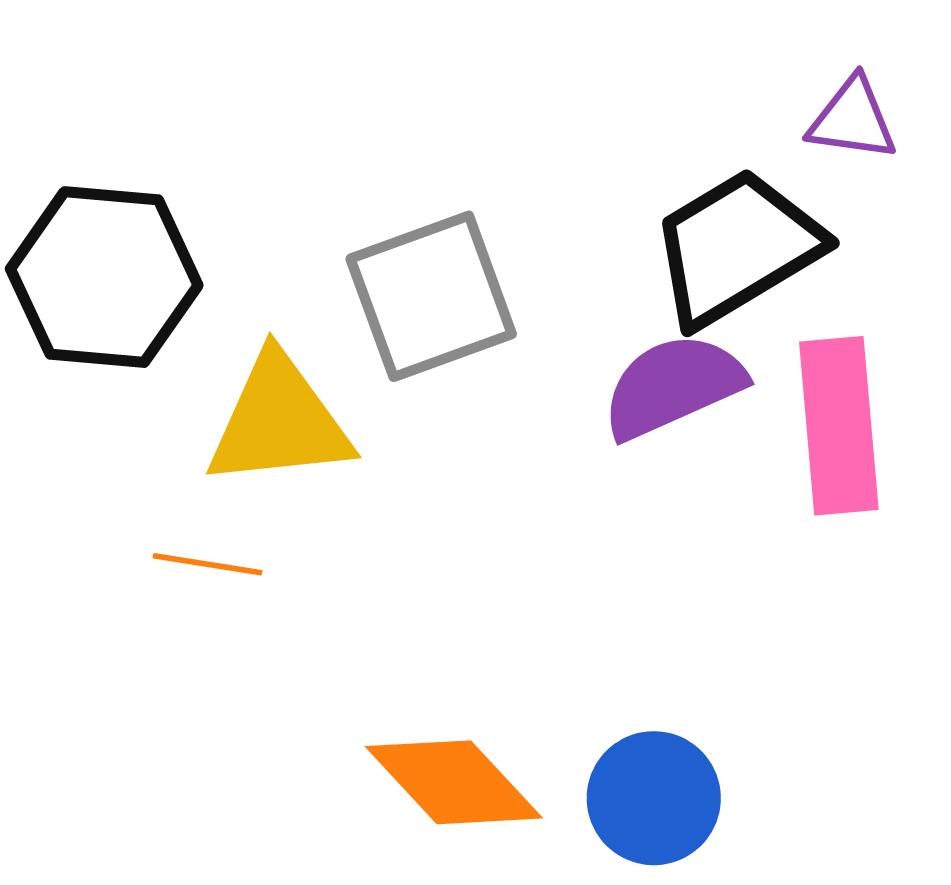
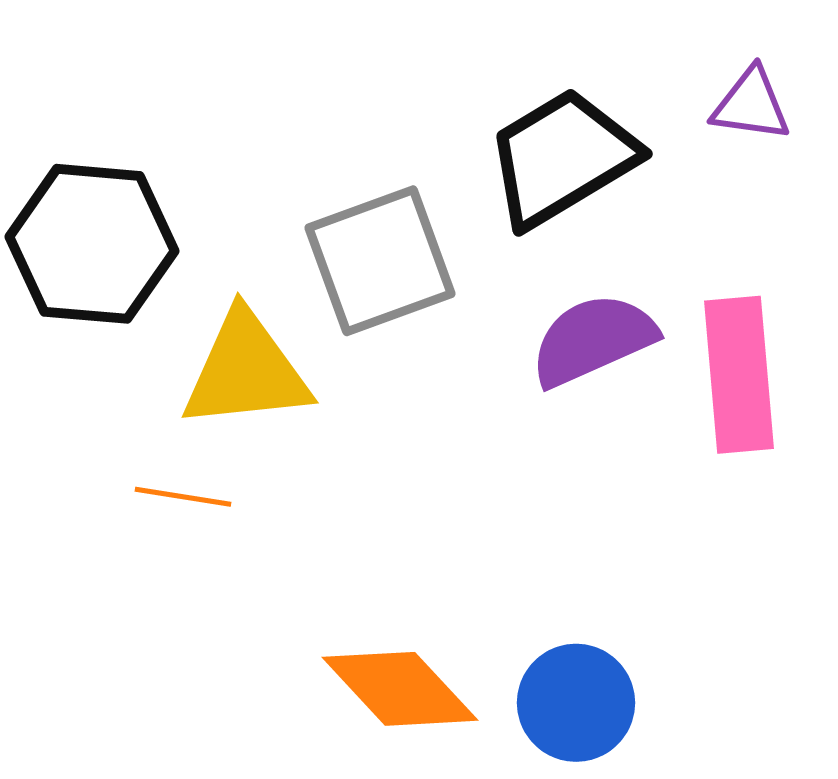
black trapezoid: (737, 248) -> (562, 158), moved

